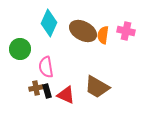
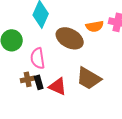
brown ellipse: (83, 31) -> (70, 38), moved
orange semicircle: (103, 35) -> (95, 26), turned -108

